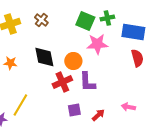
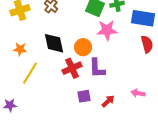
yellow line: (20, 105) -> (30, 73), moved

